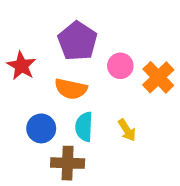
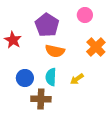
pink circle: (120, 66) -> (85, 15), moved
orange semicircle: (71, 89) -> (55, 51), moved
yellow arrow: (127, 130) -> (77, 79), turned 88

